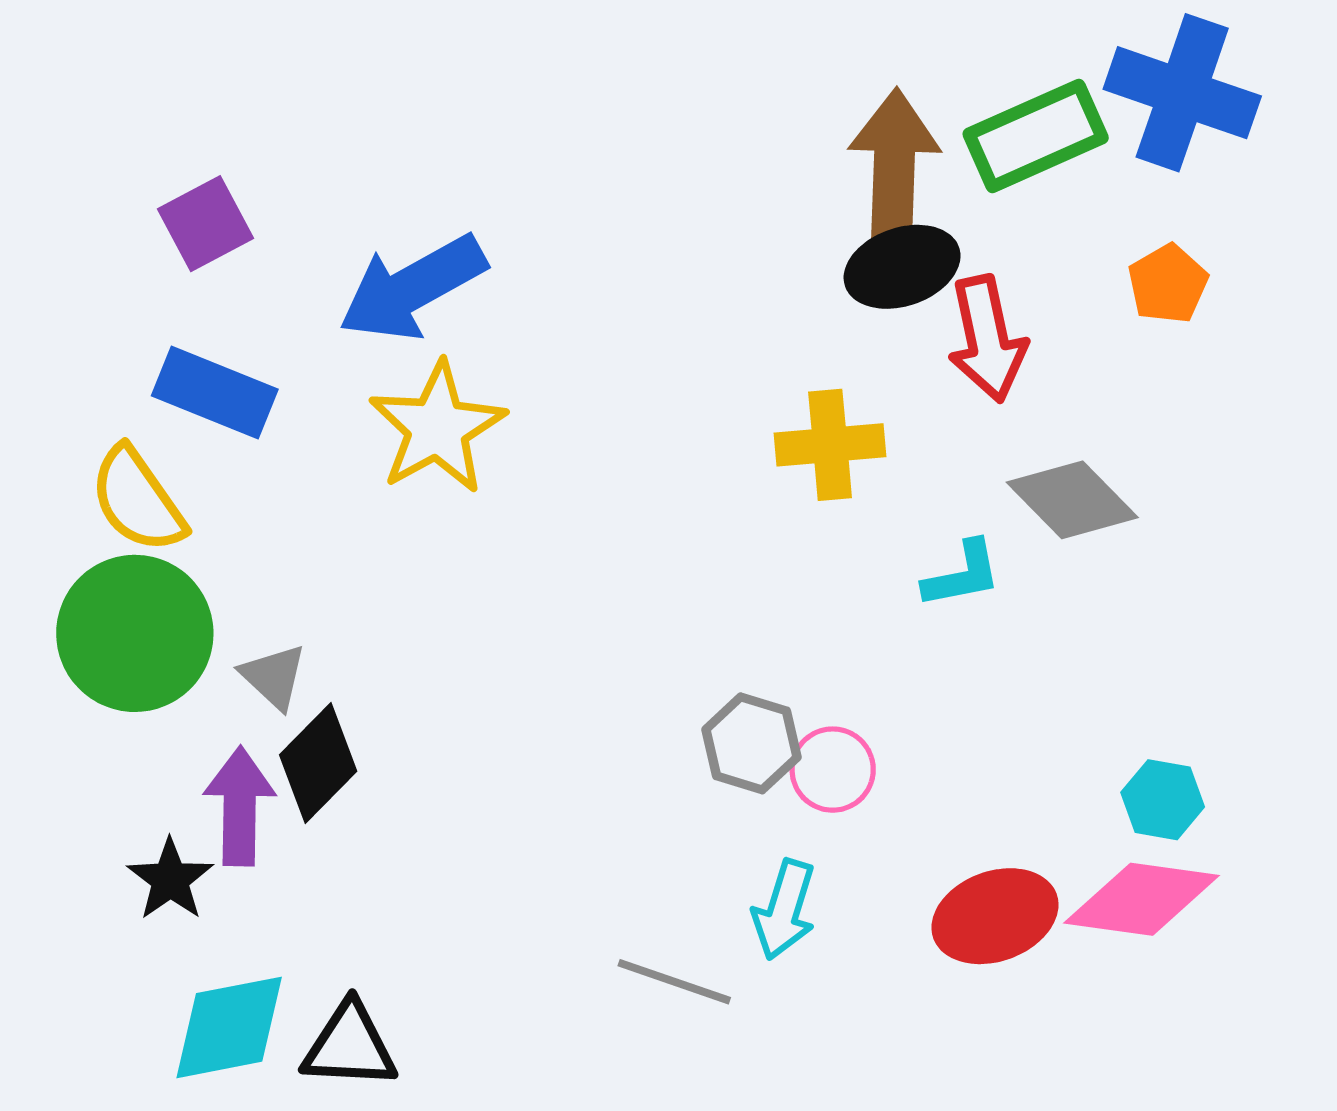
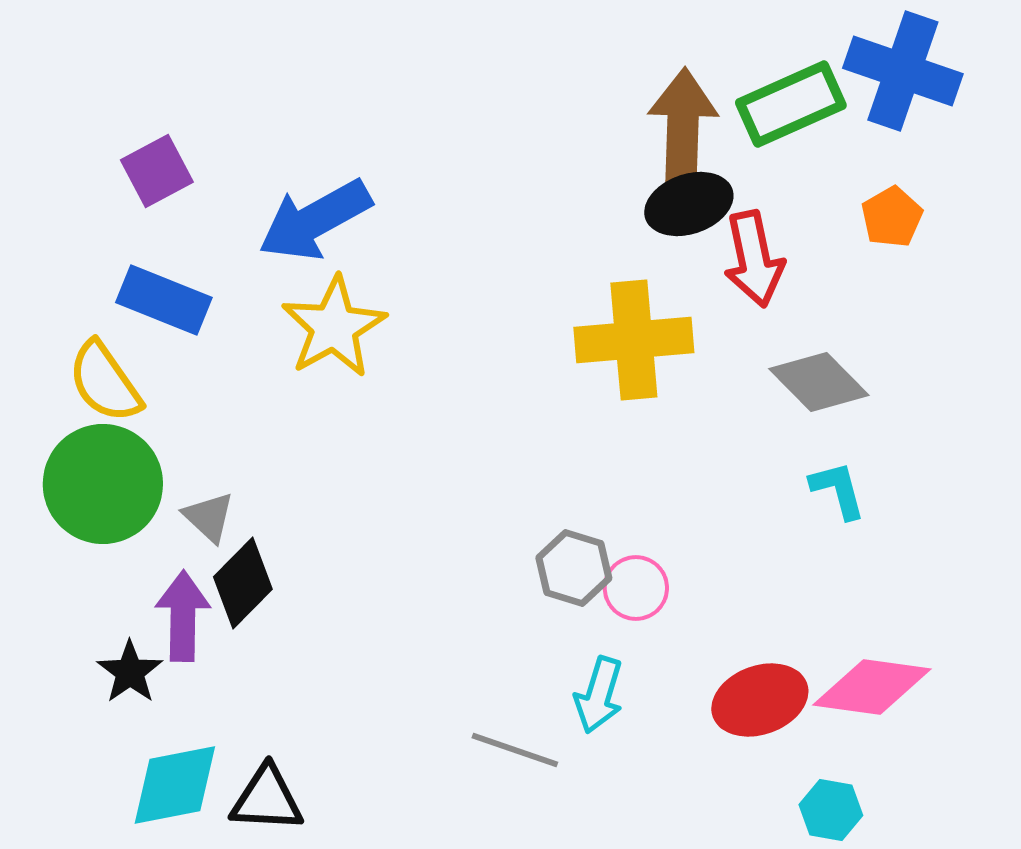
yellow cross: (830, 445) -> (634, 340), size x1.4
cyan L-shape: (962, 574) -> (838, 490), moved, turned -94
cyan hexagon: (1163, 800) -> (831, 810), moved

